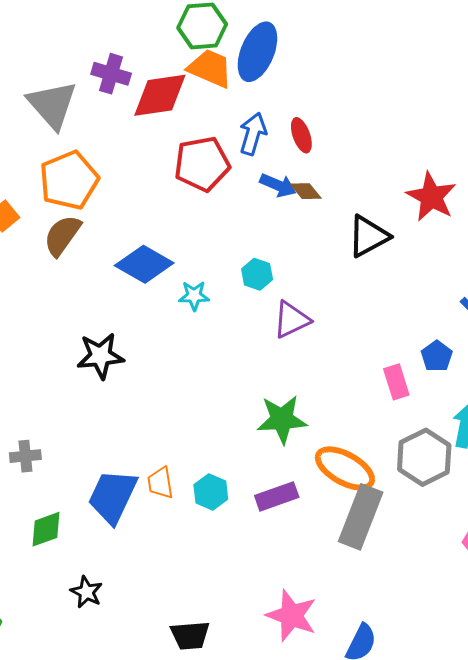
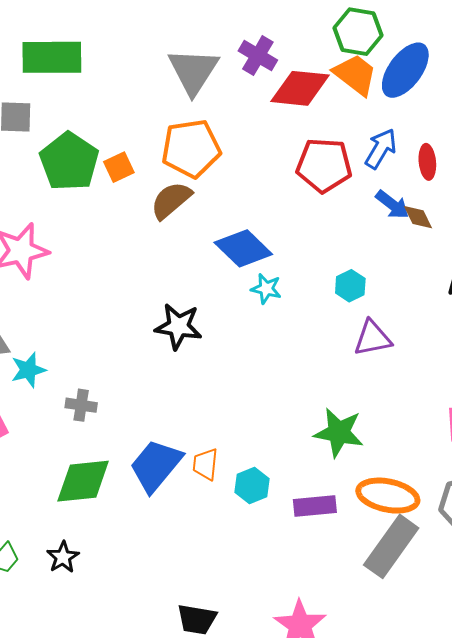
cyan star: (194, 296) -> (266, 289), moved
orange ellipse: (345, 468) -> (388, 496), turned -32
green diamond: (46, 529) -> (83, 481), size x1.5
black star: (86, 592) -> (63, 557), moved

